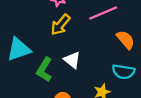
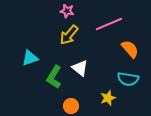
cyan triangle: (19, 49) -> (30, 58), size x0.7

